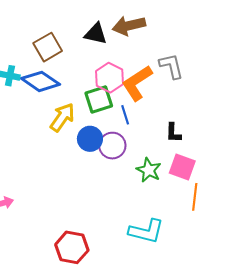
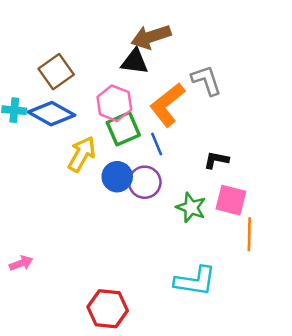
black triangle: (96, 34) -> (135, 62), moved
pink hexagon: (109, 78) -> (114, 103), moved
black L-shape: (173, 133) -> (216, 160), turned 105

